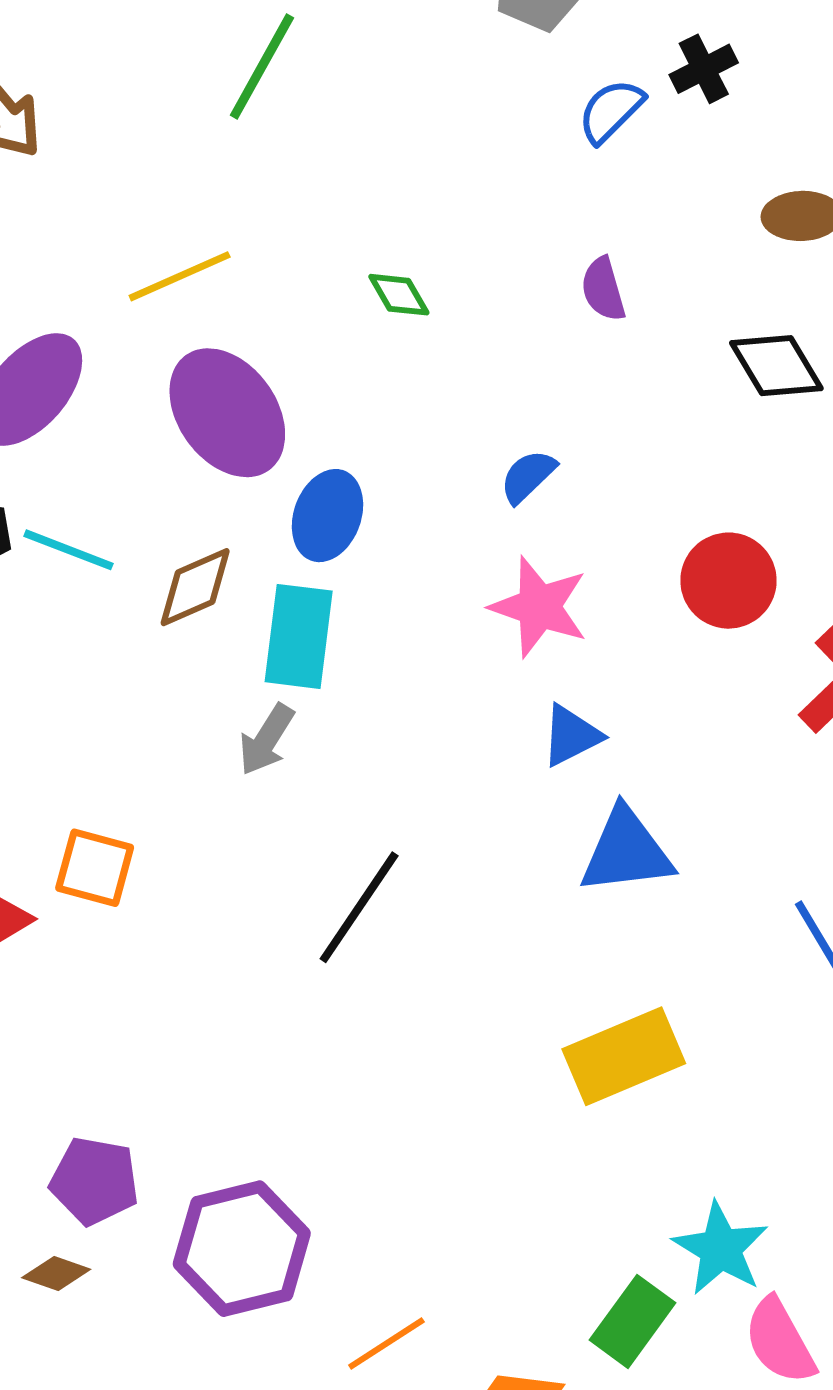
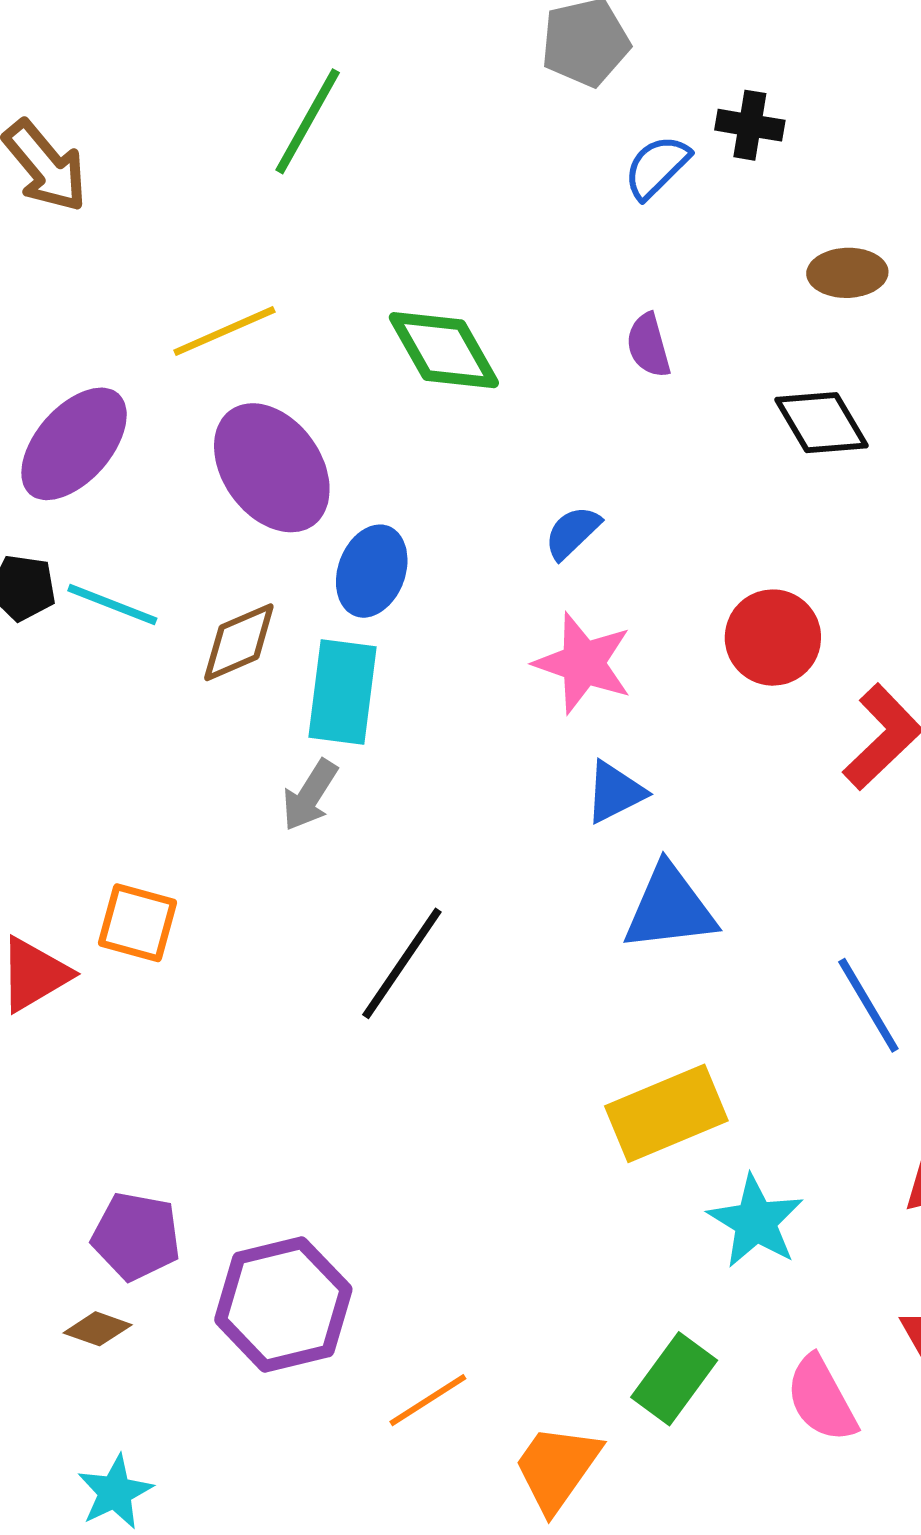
black cross: (704, 69) -> (750, 125), turned 36
green diamond: (399, 295) -> (444, 350), size x1.8
cyan star: (721, 1249) -> (756, 1221), moved

